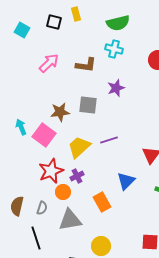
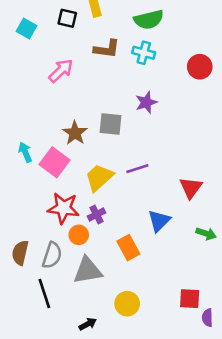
brown L-shape: (86, 65) -> (107, 49), moved
brown star: (60, 112) -> (75, 133), turned -30
red star: (51, 171) -> (63, 208), turned 30
gray semicircle: (42, 208) -> (52, 255), size x1.5

